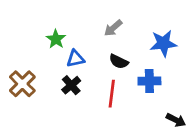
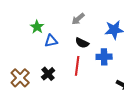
brown cross: (22, 84) -> (20, 78), moved
black cross: (71, 85) -> (48, 74), moved

